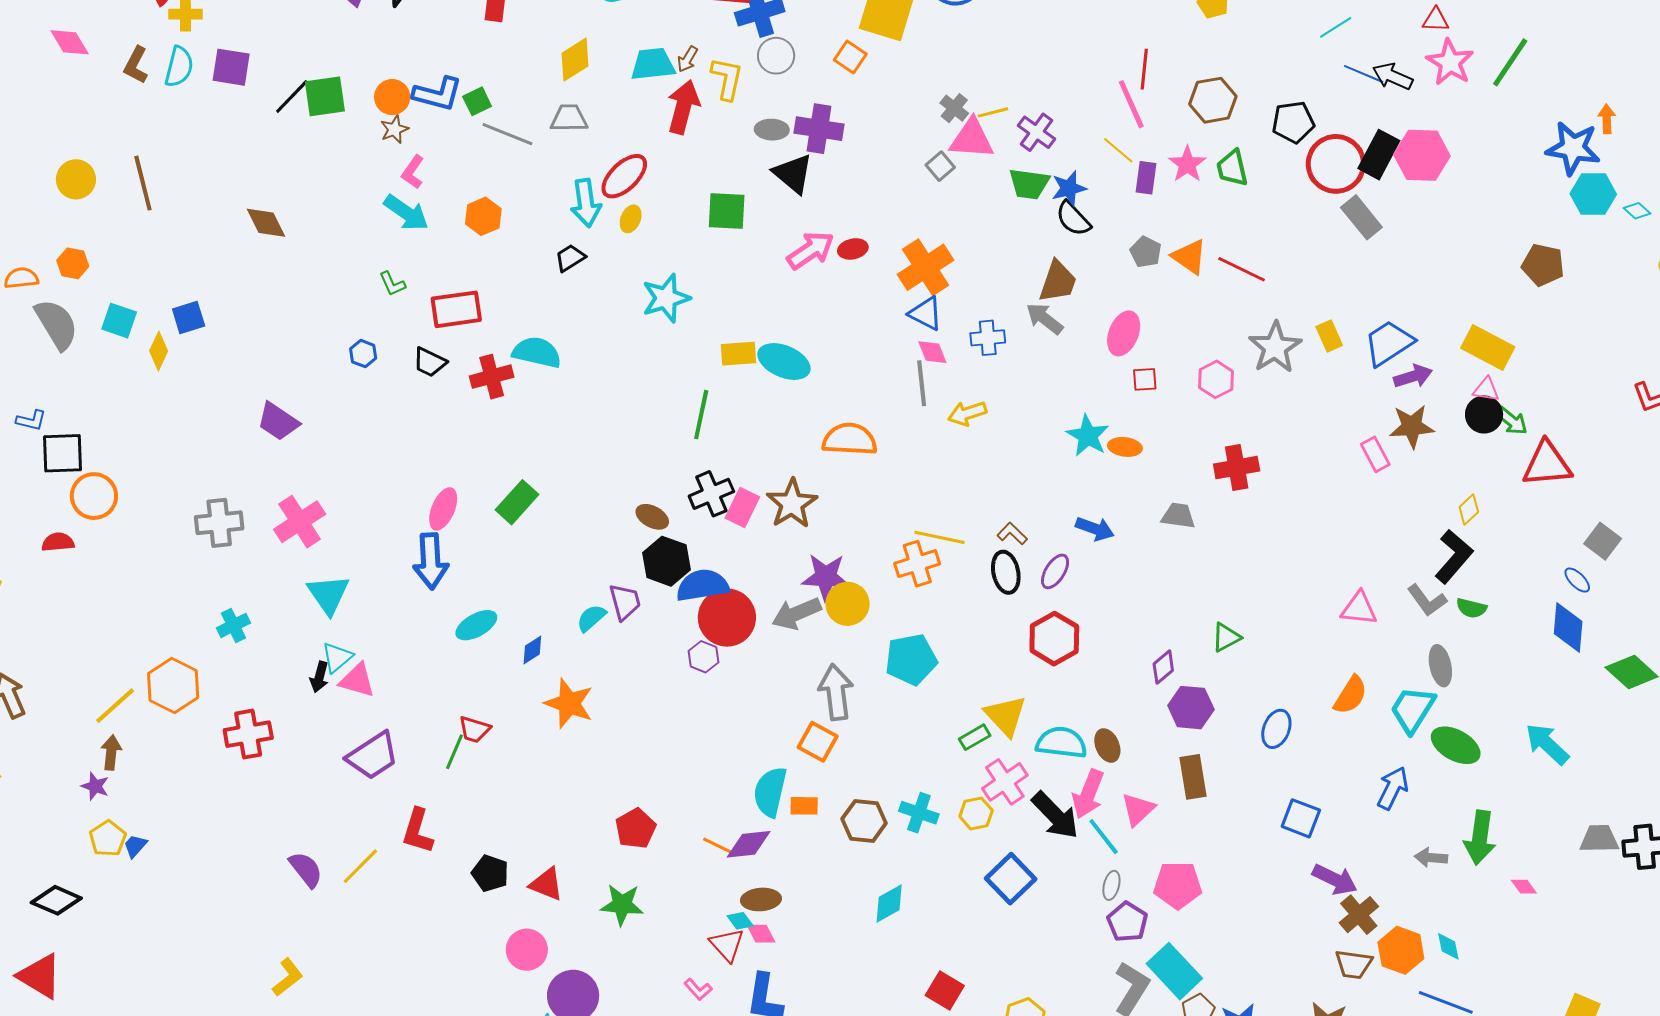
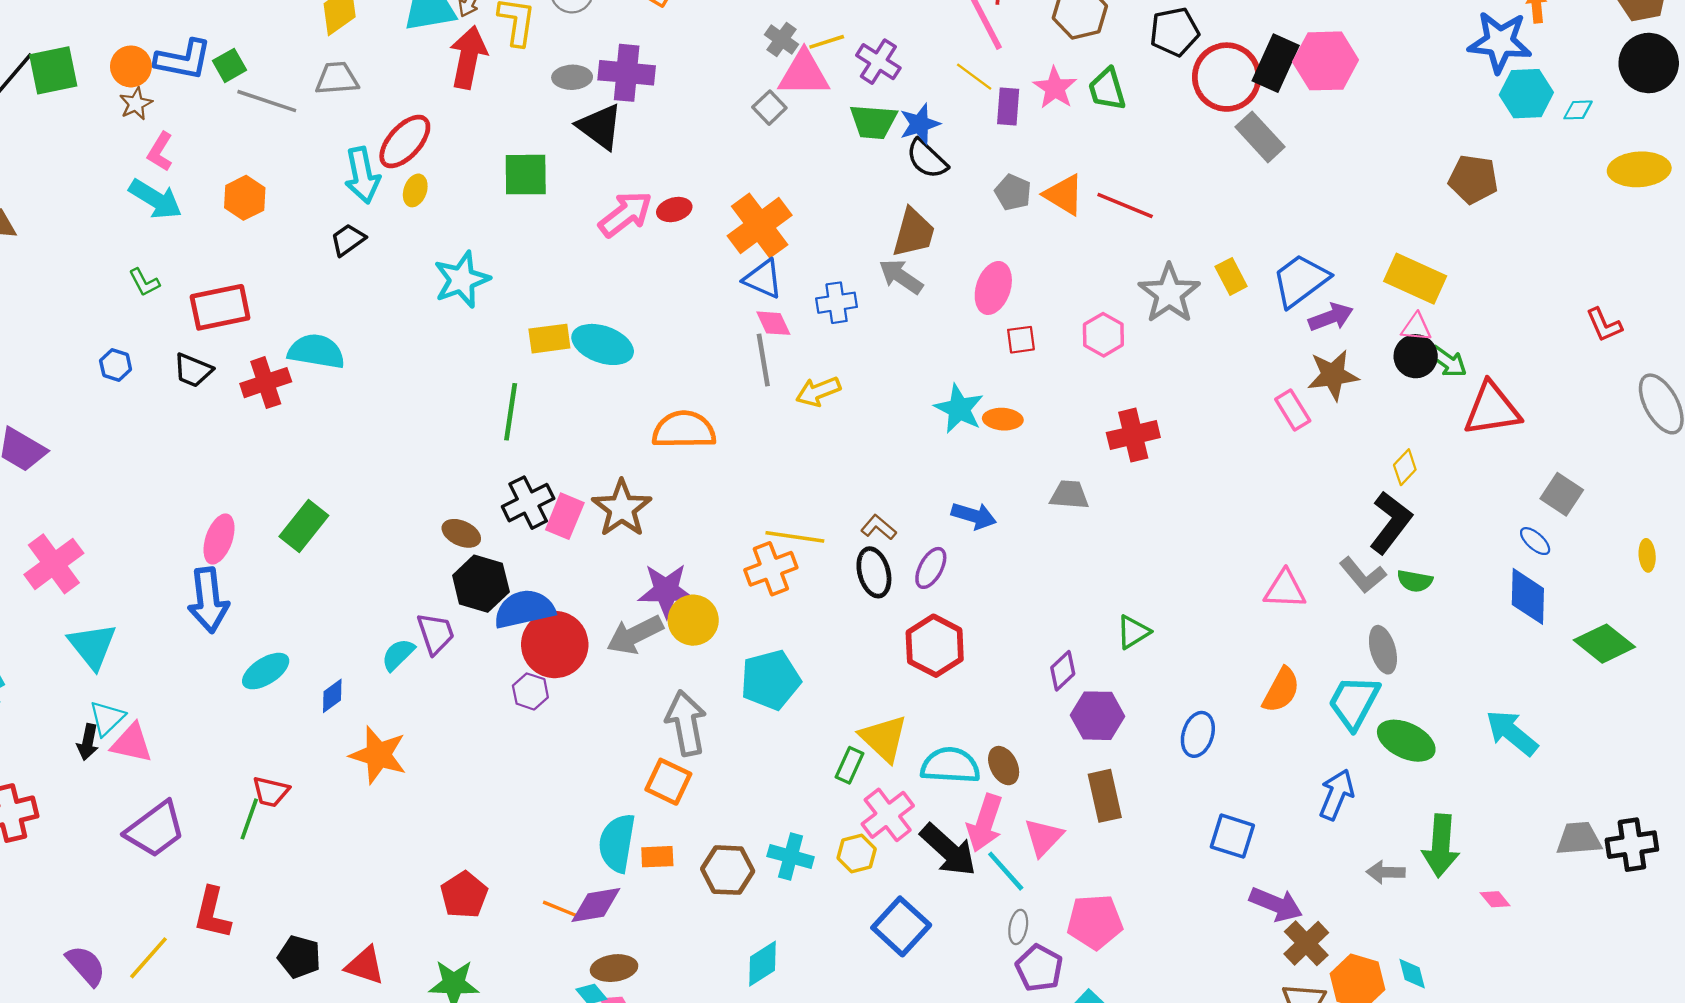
cyan diamond: (1637, 211) -> (1578, 110), turned -40
green rectangle: (975, 737) -> (850, 765), turned -32

